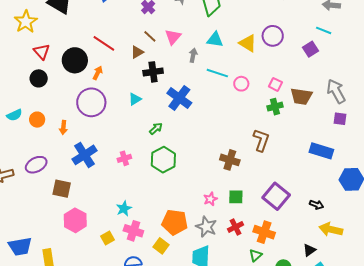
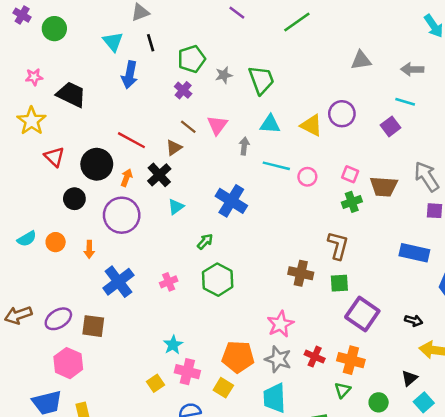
black cross: (153, 72) -> (159, 175), moved, turned -30
black circle: (39, 78) -> (74, 199), moved
purple ellipse: (36, 165) -> (58, 319), moved
green square: (236, 197) -> (339, 283), moved
pink star: (210, 199) -> (280, 324), size x1.5
pink hexagon: (75, 220) -> (68, 363), moved
red cross: (236, 227) -> (315, 357), turned -35

